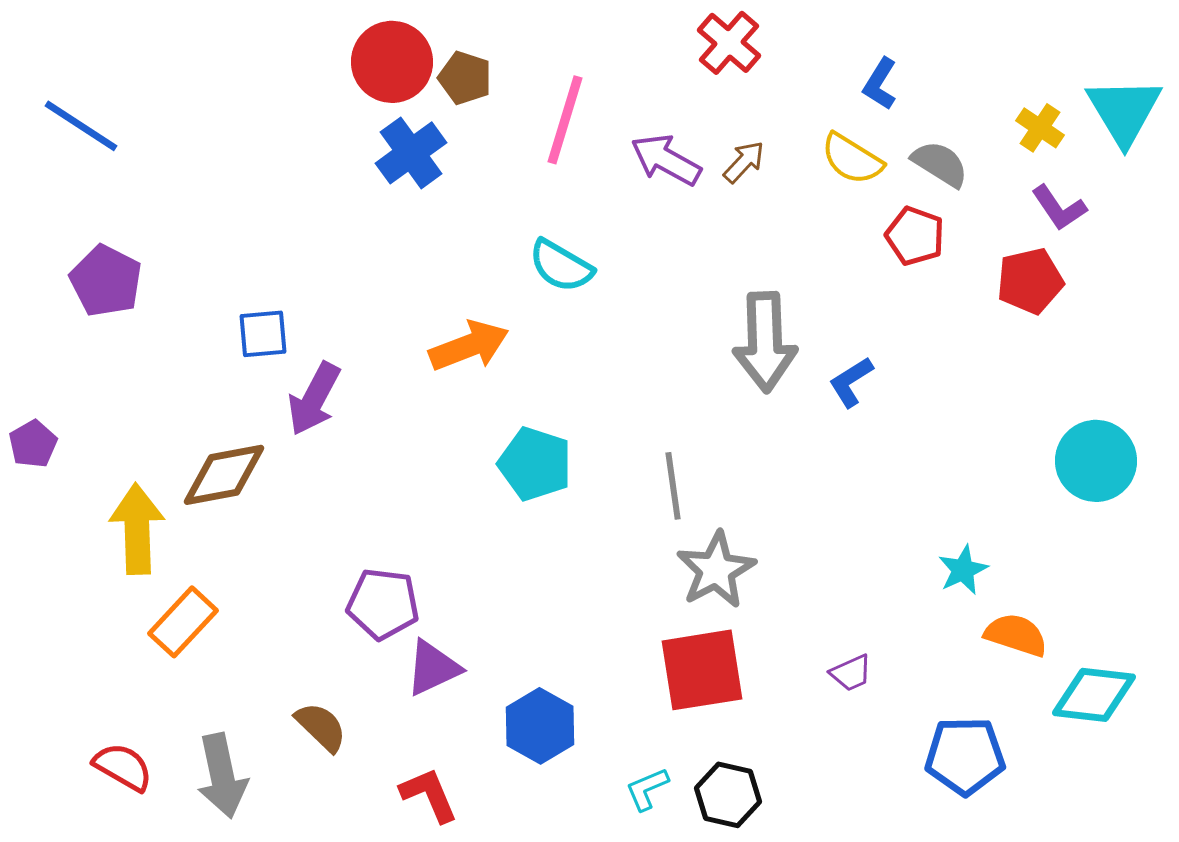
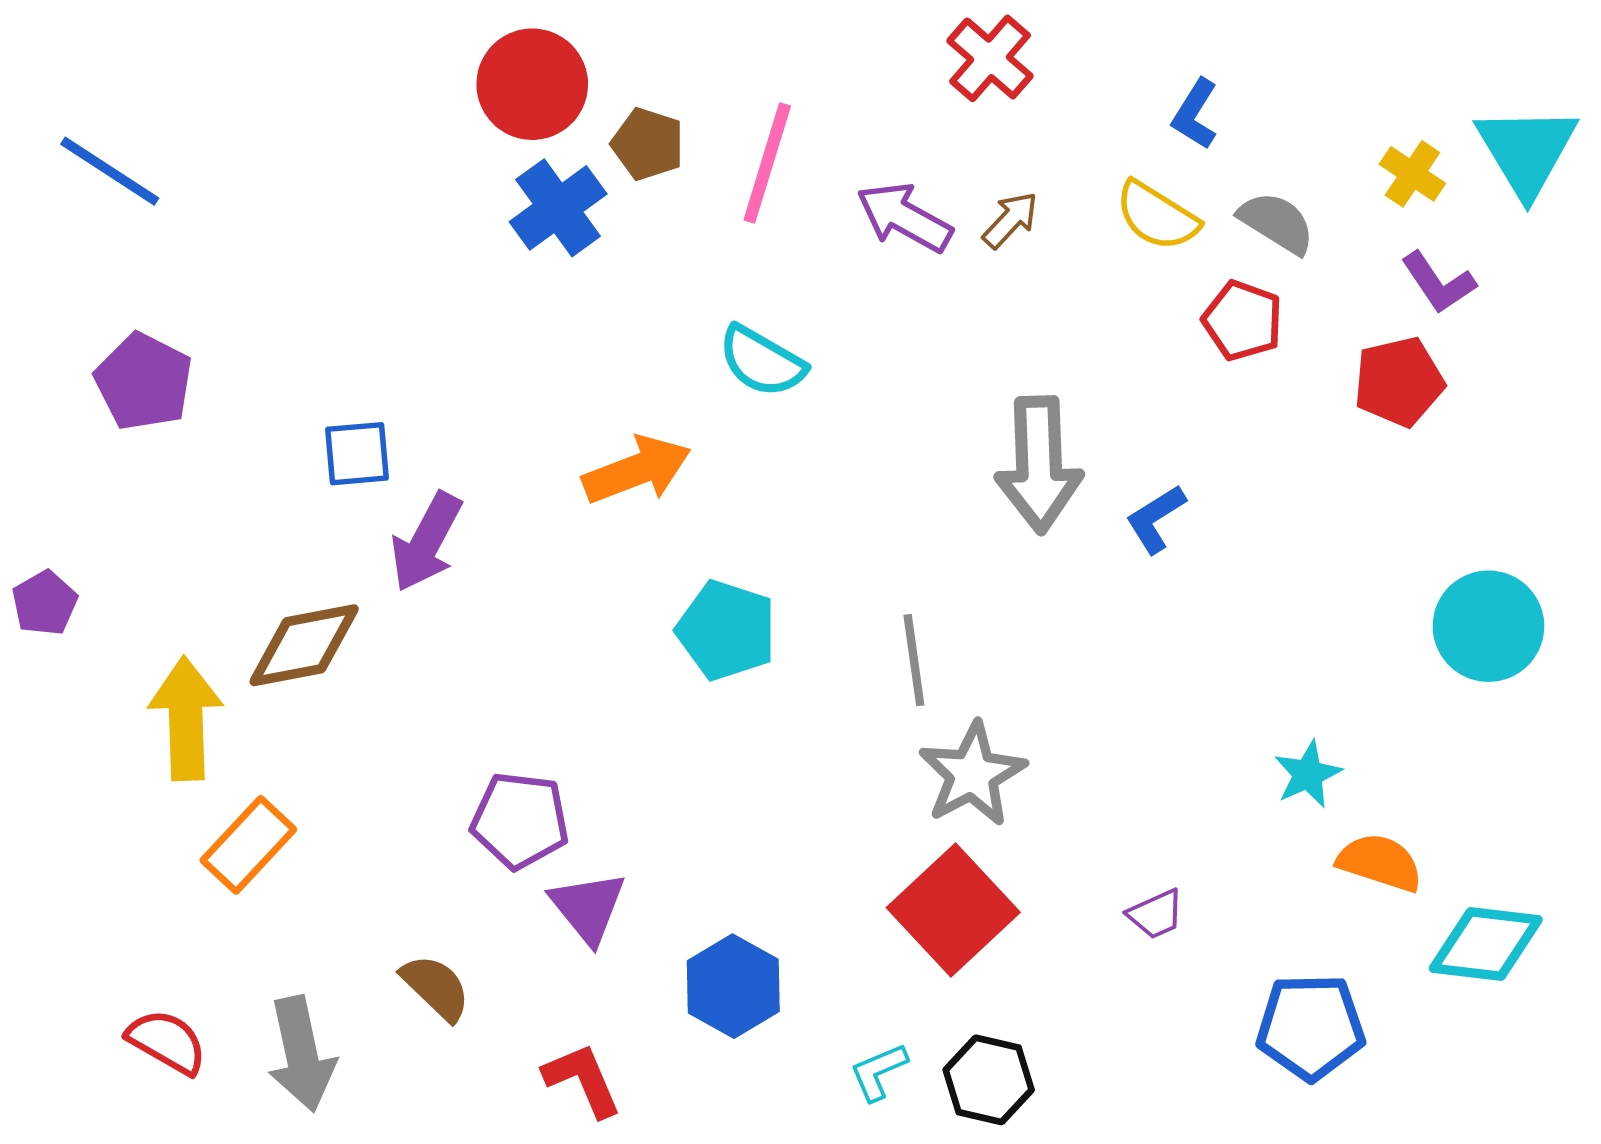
brown pentagon: (465, 78) -> (648, 144), moved
purple triangle: (433, 668) -> (588, 907), turned -44
red square: (702, 670) -> (953, 910), turned -34

